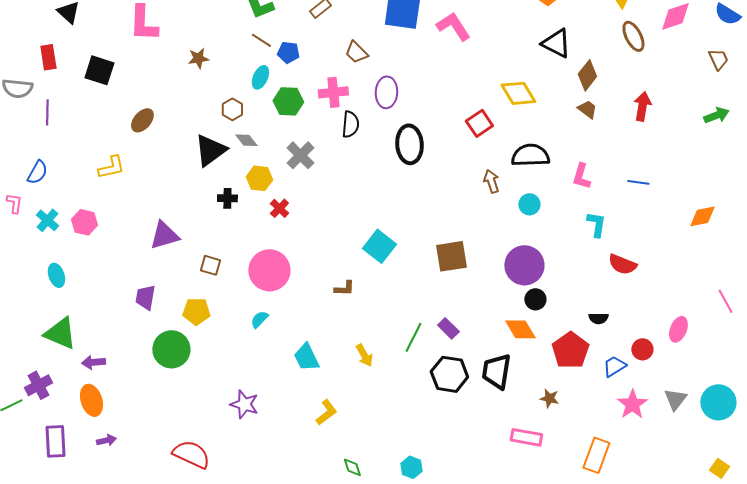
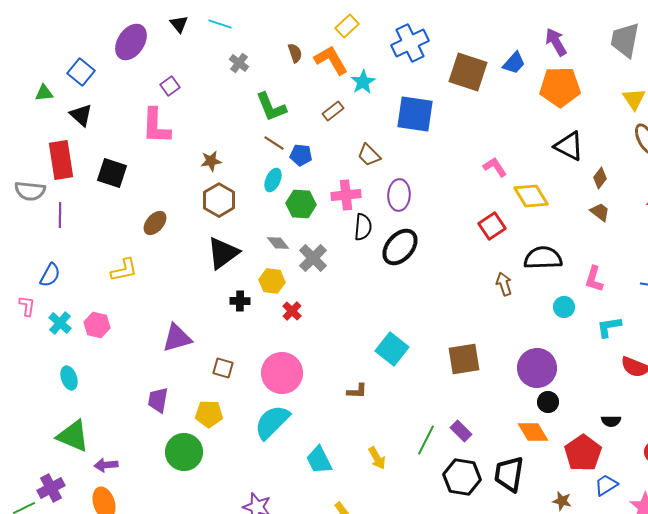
pink L-shape: (453, 26) -> (495, 167), moved, size x0.7
red rectangle: (48, 57) -> (61, 160), size x1.5
brown diamond: (587, 75) -> (600, 178), size x0.7
brown hexagon: (232, 109) -> (219, 200), moved, size x1.5
gray diamond: (246, 140) -> (278, 243), moved
black ellipse: (409, 144) -> (400, 247), moved, turned 45
cyan circle: (529, 204) -> (564, 307), moved
cyan L-shape: (596, 224) -> (609, 327), turned -108
cyan semicircle: (259, 319) -> (272, 422), size x2.0
blue trapezoid: (614, 366) -> (606, 485), moved

